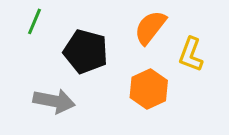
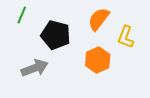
gray arrow: (54, 101) -> (35, 68), turned -32

